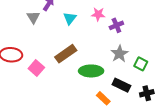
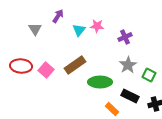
pink star: (98, 14) -> (97, 26), moved
gray triangle: (33, 17) -> (35, 29), moved
pink square: (36, 68) -> (46, 70), moved

